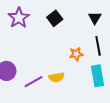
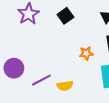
yellow semicircle: (56, 77) -> (65, 86), moved

